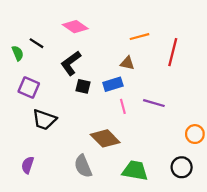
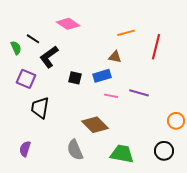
black L-shape: (71, 63) -> (49, 57), moved
pink line: (123, 106) -> (111, 96), turned -64
black trapezoid: (44, 120) -> (40, 108), turned 80

